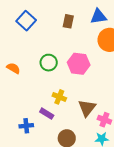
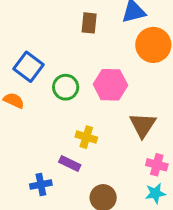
blue square: (26, 21) -> (28, 67), moved
brown triangle: (87, 108) -> (143, 125), moved

